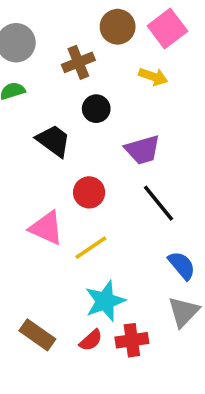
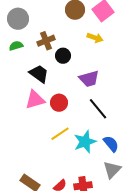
brown cross: (78, 62) -> (46, 41), moved
pink triangle: (46, 228) -> (35, 100), moved, turned -40
cyan star: (105, 301) -> (85, 142), moved

